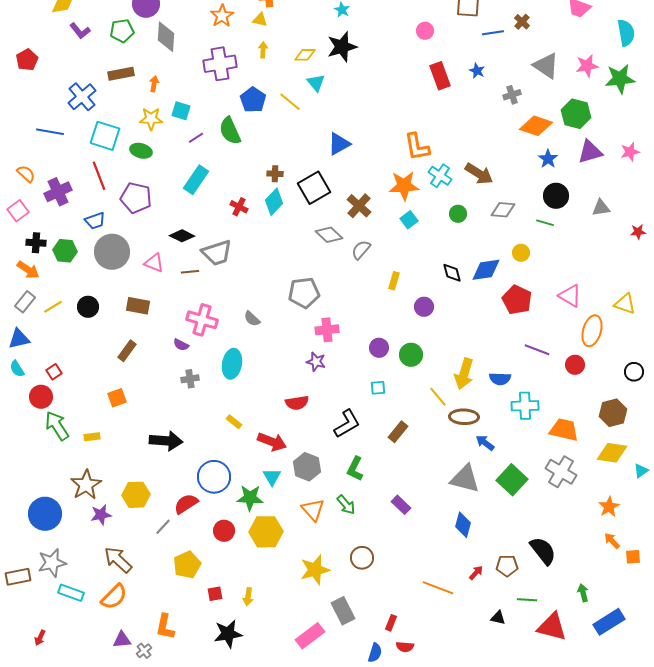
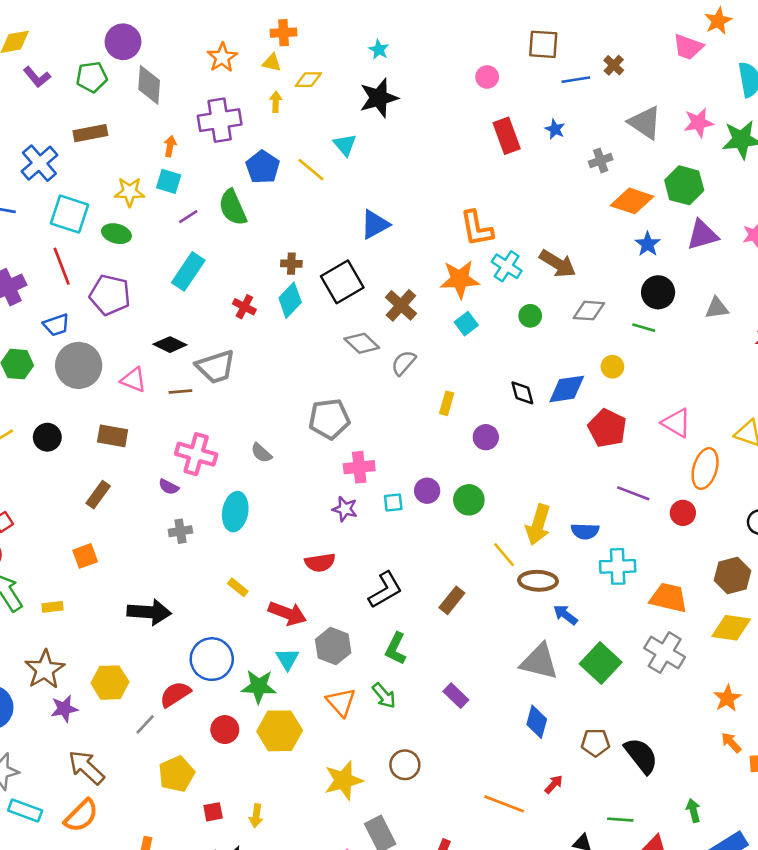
yellow diamond: (305, 55) -> (308, 80), moved
orange arrow: (154, 84) -> (170, 146), moved
cyan square: (378, 388) -> (393, 502), moved
brown pentagon: (507, 566) -> (595, 743), moved

